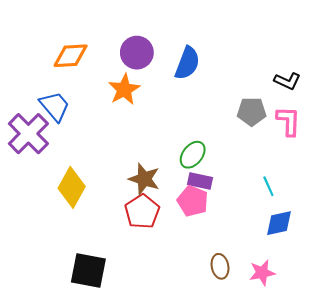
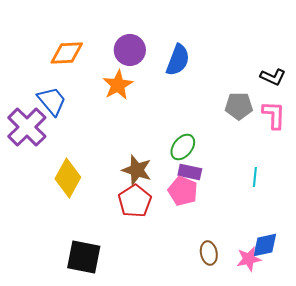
cyan line: (268, 186) -> (255, 177), turned 30
blue diamond: (279, 223) -> (265, 245), moved

